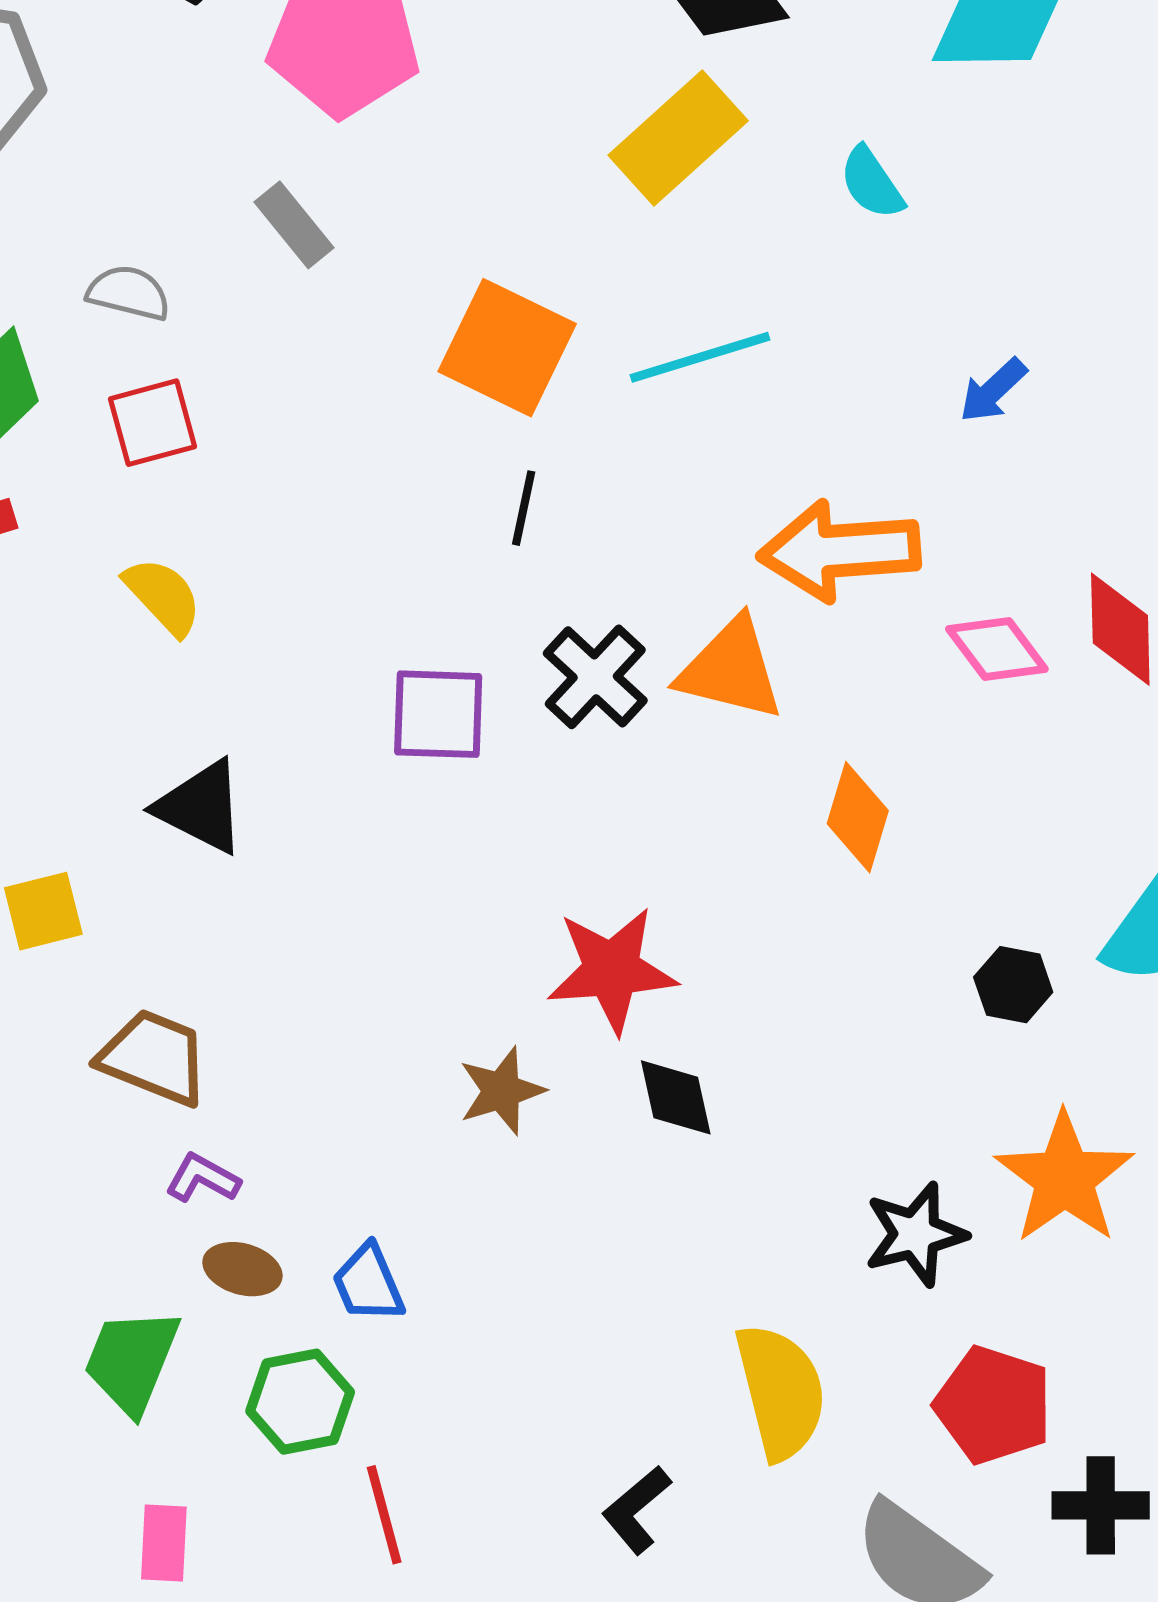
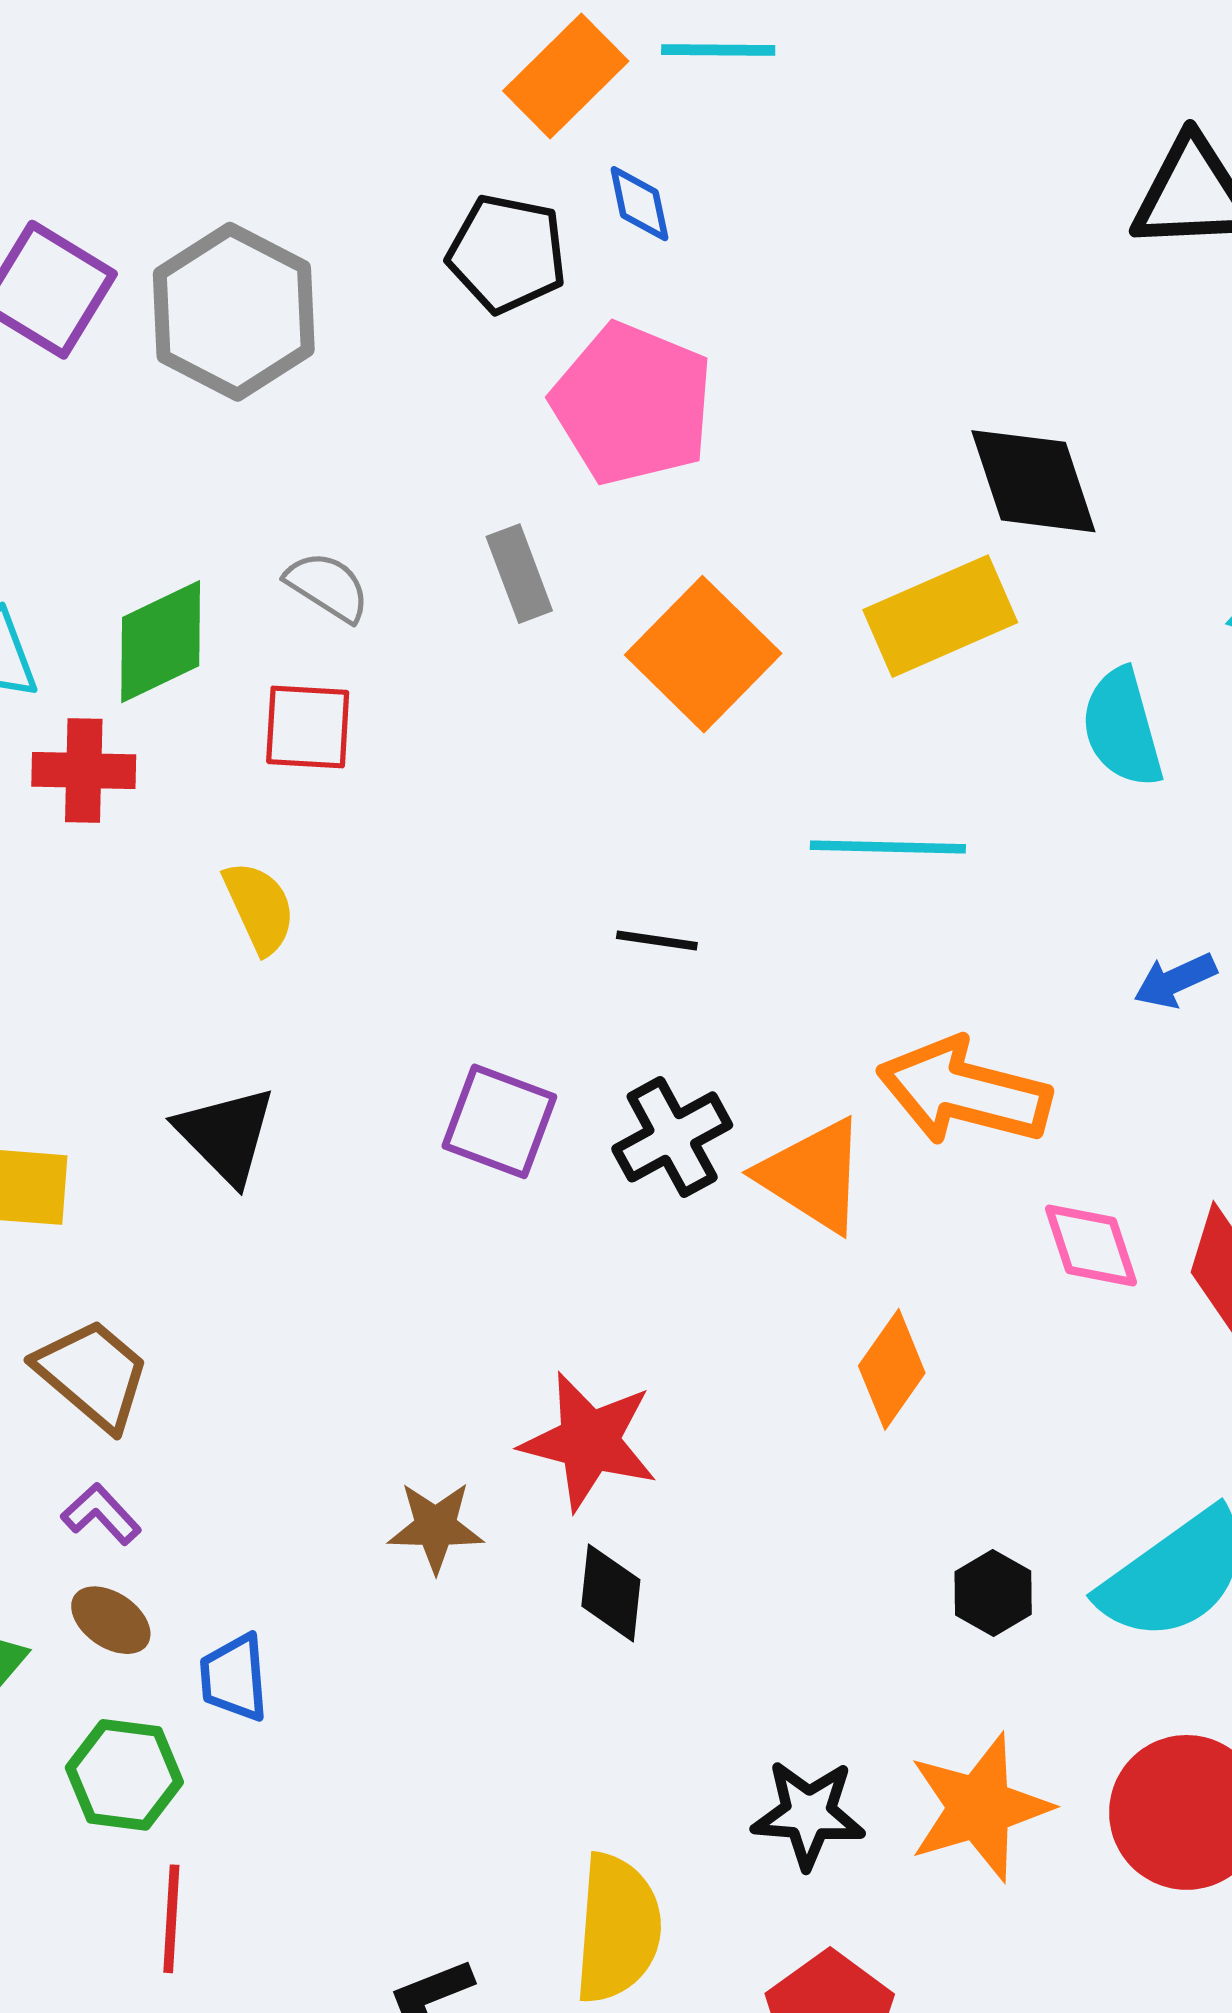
cyan semicircle: (872, 183) -> (1122, 728), size x1.4
orange square: (507, 348) -> (703, 654), moved
black line: (524, 508) -> (657, 941), turned 68

